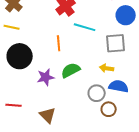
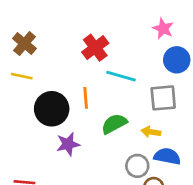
black circle: (20, 56) -> (52, 109), moved
green semicircle: (71, 70) -> (114, 124), moved

